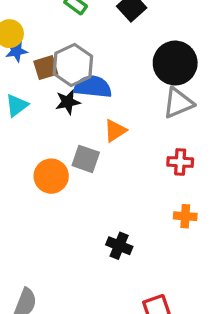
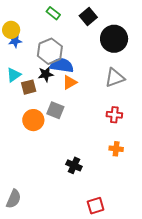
black circle: (175, 63) -> (114, 39), moved
brown square: (46, 68) -> (29, 87), moved
orange triangle: (115, 131) -> (70, 82), moved

